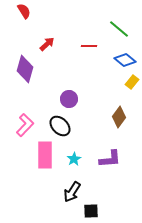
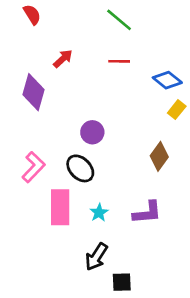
green line: (119, 29) -> (119, 20), moved

